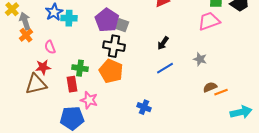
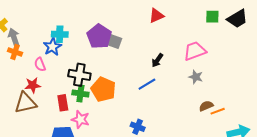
blue star: (54, 12) -> (52, 47), moved
pink trapezoid: (209, 21) -> (195, 51), moved
orange cross: (26, 35) -> (15, 52), turned -32
black cross: (114, 46) -> (79, 75), moved
green cross: (80, 68) -> (80, 94), moved
blue line: (165, 68) -> (147, 84), moved

